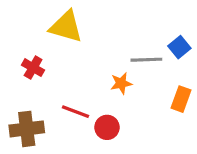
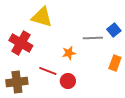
red cross: (33, 68) -> (21, 43), size x1.6
orange star: (121, 83) -> (69, 53), moved

